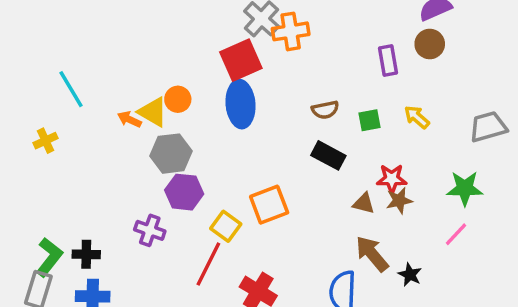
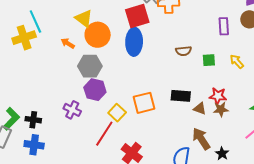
orange circle: (178, 99) -> (98, 35), size x1.6
yellow triangle: (153, 112) -> (84, 19), moved
yellow cross: (46, 141) -> (24, 38), moved, size x1.6
black rectangle: (328, 155) -> (181, 96), moved, turned -30

